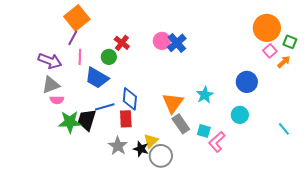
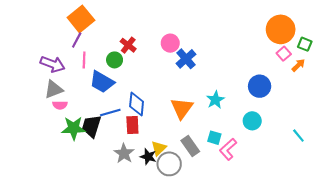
blue cross: (177, 43) -> (186, 59), moved
gray rectangle: (181, 124) -> (190, 146), moved

